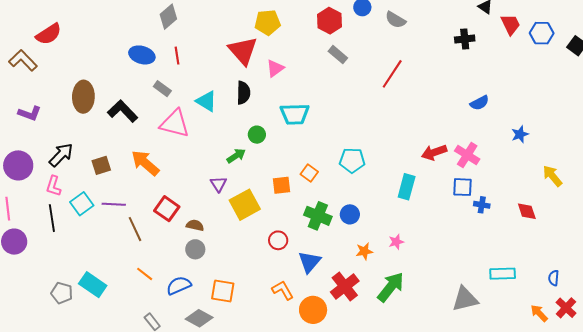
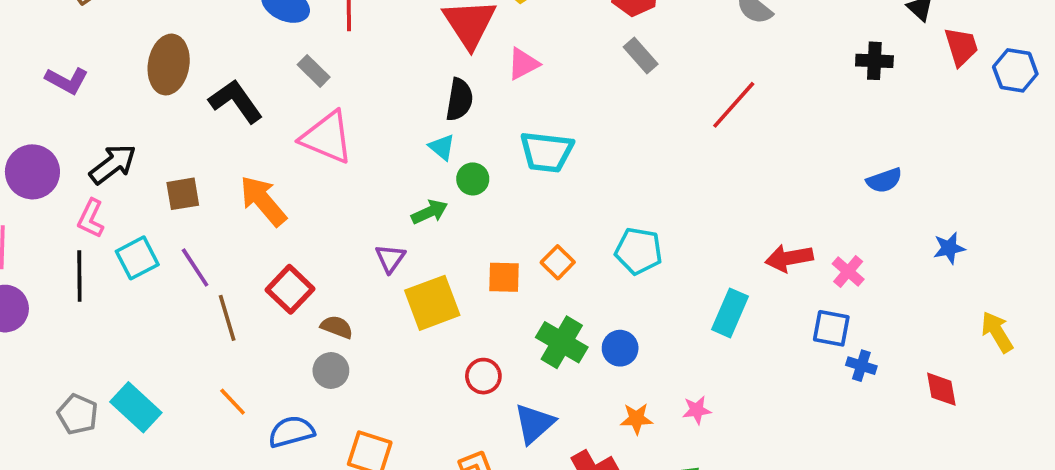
cyan triangle: (206, 101) -> (442, 147), moved, size x0.7
pink cross: (467, 155) -> (848, 272), size x0.7
purple line: (114, 204) -> (195, 267), turned 45

